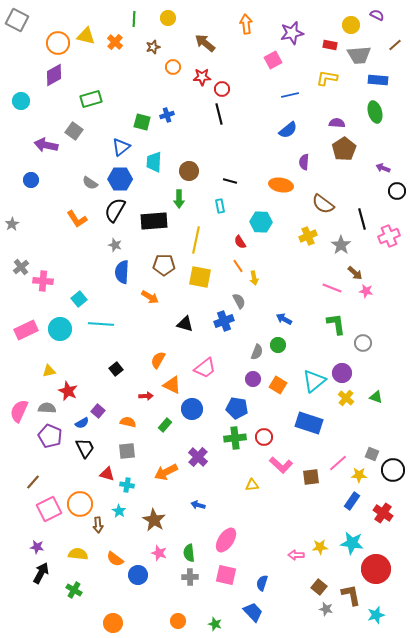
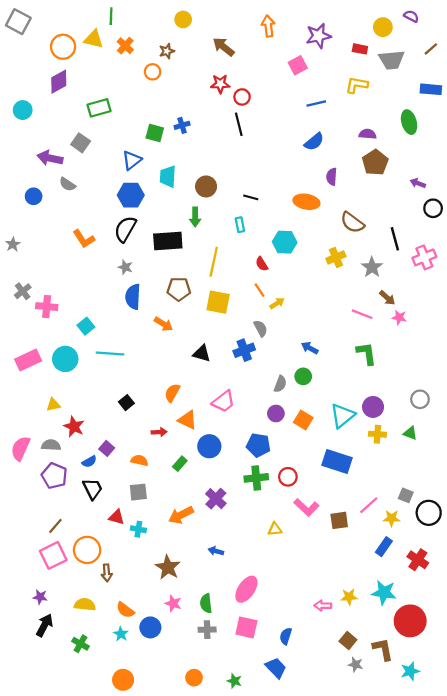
green line: (134, 19) -> (111, 16), moved
orange circle: (173, 67) -> (153, 72), moved
blue rectangle: (378, 80) -> (431, 89), moved
gray semicircle: (90, 183) -> (67, 184), moved
yellow arrow: (254, 278) -> (277, 303), turned -112
gray circle: (363, 343) -> (420, 399), moved
yellow cross: (346, 398) -> (377, 434), turned -35
brown line: (33, 482) -> (55, 526), moved
cyan star: (119, 511) -> (121, 634), moved

